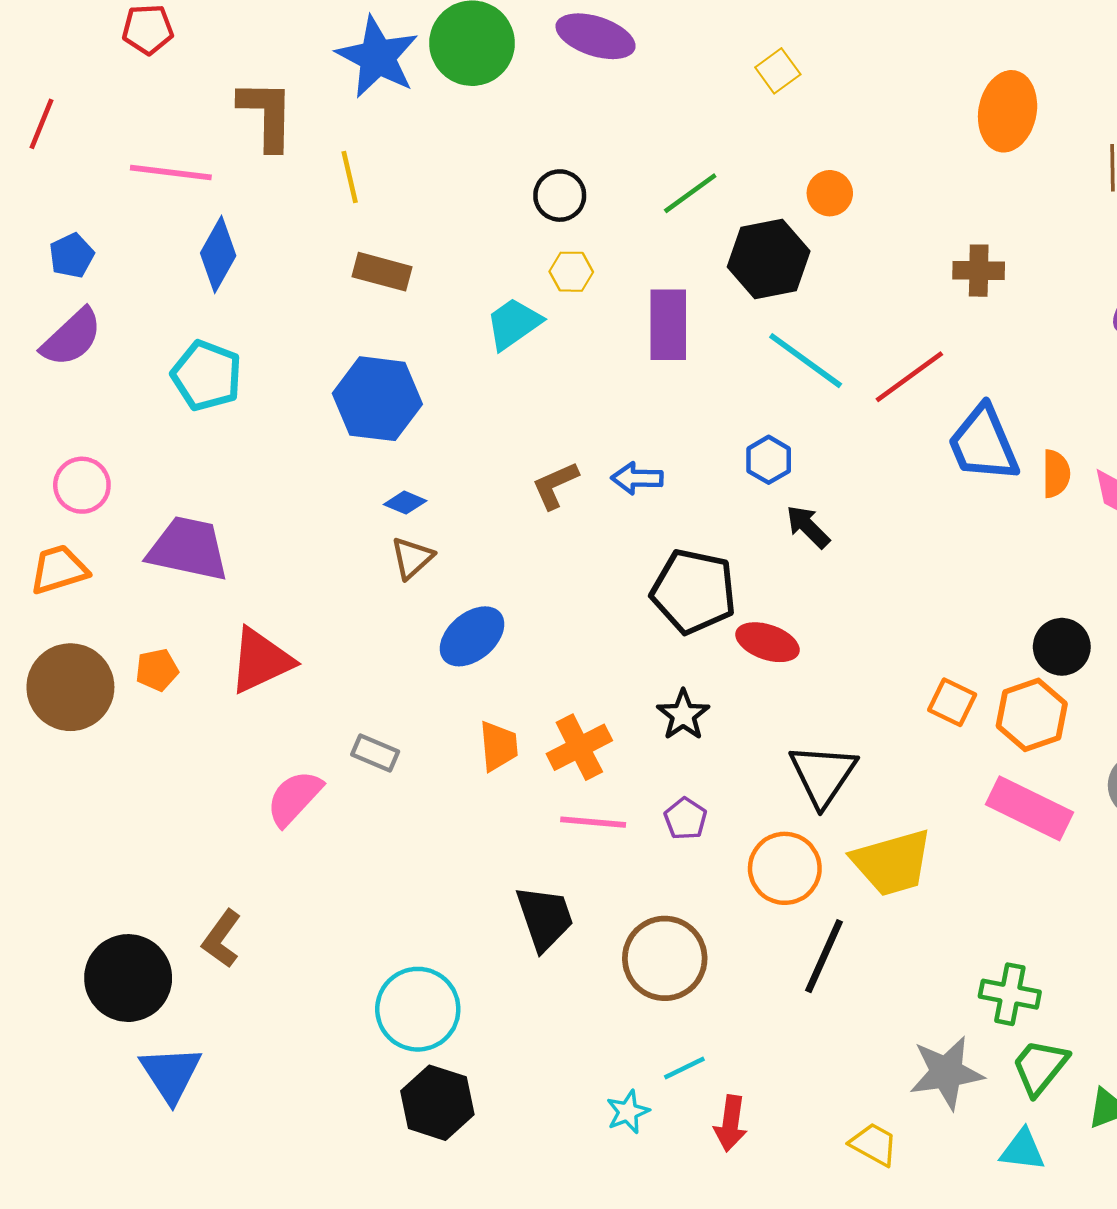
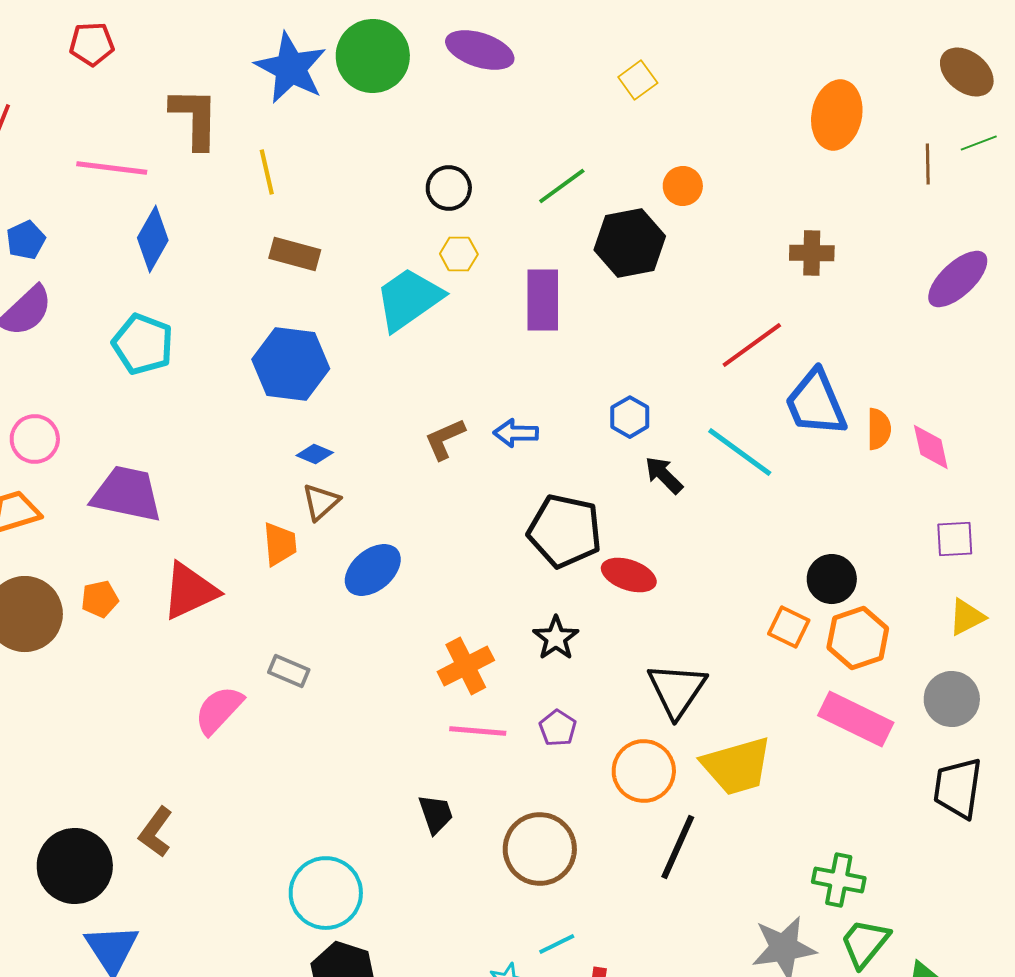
cyan trapezoid: (514, 324) -> (409, 299), size x1.4
cyan line: (806, 361) -> (740, 452), moved
black circle: (1062, 647) -> (832, 579), moved
orange trapezoid: (499, 746) -> (280, 544), moved
black trapezoid: (545, 918) -> (436, 814), size x0.7

